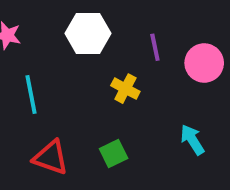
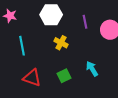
yellow cross: (125, 89) -> (61, 43), moved
cyan arrow: (192, 140) -> (92, 69), moved

